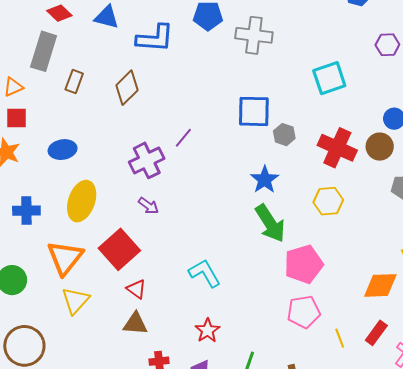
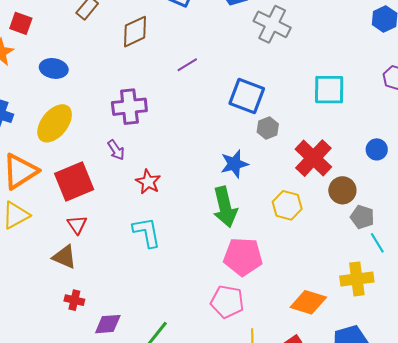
purple line: (183, 138) -> (187, 65), moved
brown circle: (380, 147) -> (342, 190), moved
red star: (207, 331) -> (148, 182), moved, turned -30

